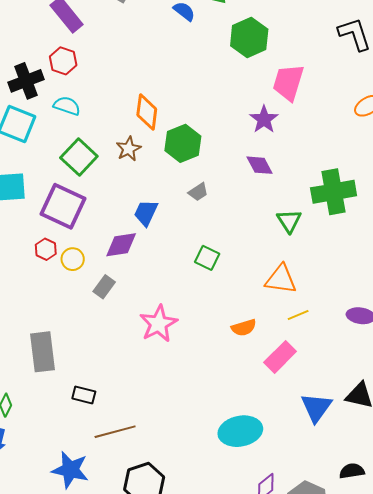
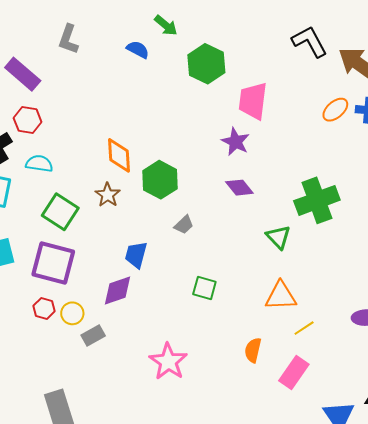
gray rectangle: (104, 287) -> (93, 336), moved, turned 35
orange semicircle: (244, 328) -> (253, 350), turned 130

